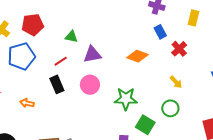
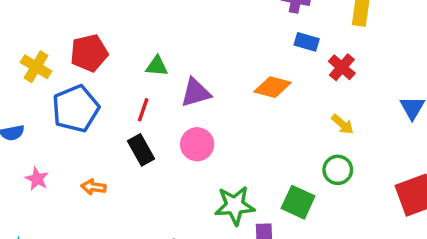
blue rectangle: (160, 32) -> (307, 42), turned -40
red line: (61, 61) -> (143, 110), turned -32
green star: (126, 99) -> (235, 206), moved

